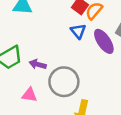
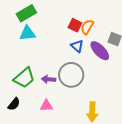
gray circle: (64, 82) -> (71, 75), moved

